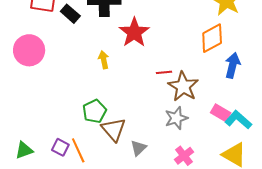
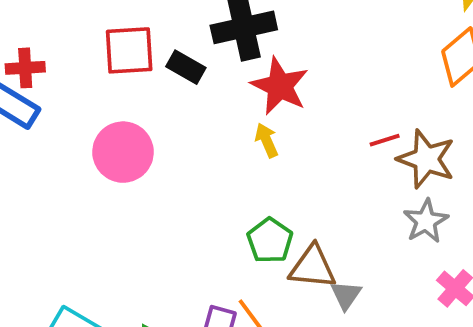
red star: (134, 32) -> (280, 86), moved
brown triangle: (113, 129) -> (313, 267), turned -32
gray triangle: (138, 148) -> (346, 295), moved

